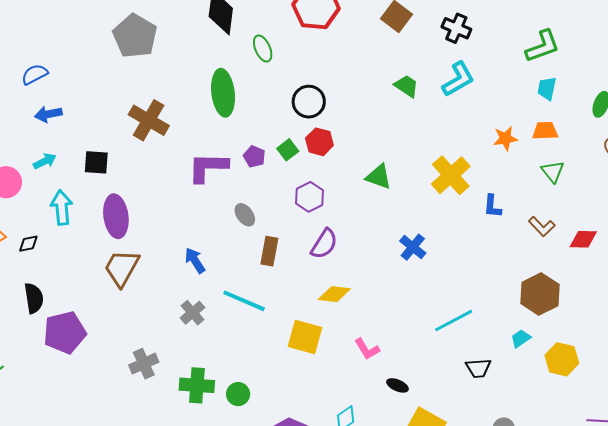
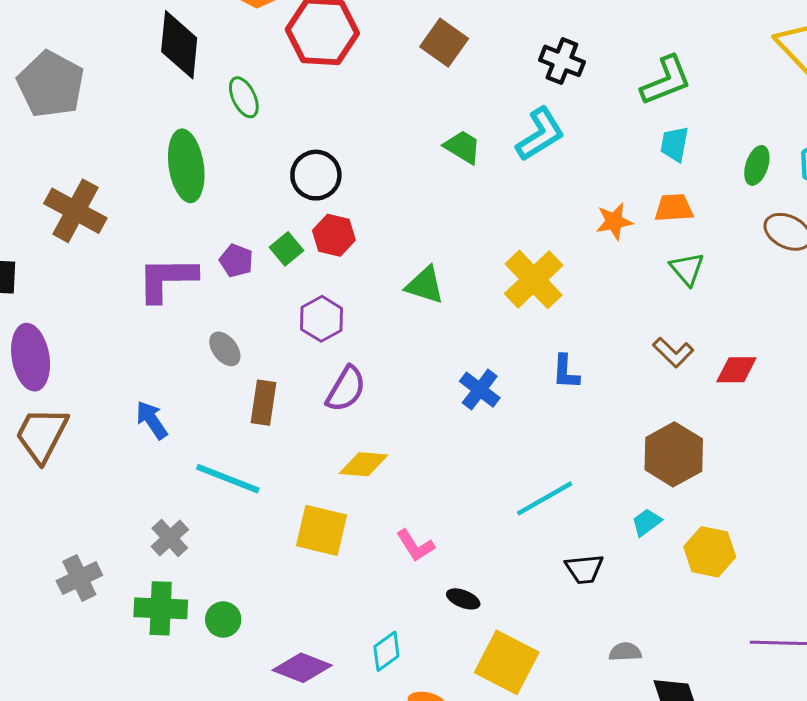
black cross: (456, 28) -> (562, 61), moved
blue L-shape: (492, 206) -> (566, 372), moved
gray cross: (192, 313) -> (170, 538), moved

